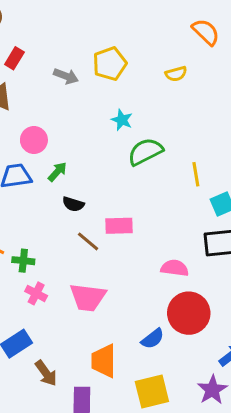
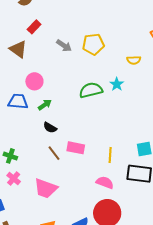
cyan star: (122, 120) -> (117, 84), moved
green semicircle: (145, 152) -> (91, 90), moved
yellow line: (196, 174) -> (110, 155), moved

